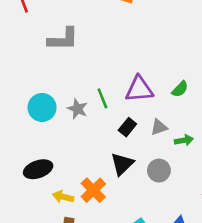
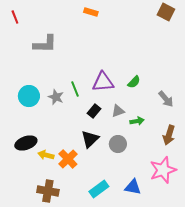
yellow arrow: (63, 197) -> (46, 155), moved

